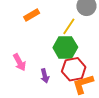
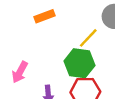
pink arrow: (20, 62) -> (20, 72), turned 48

